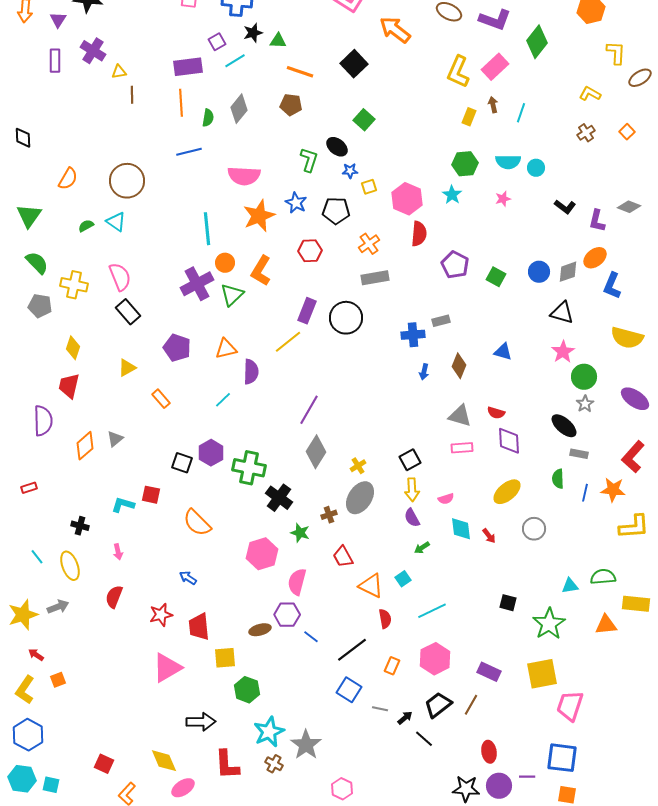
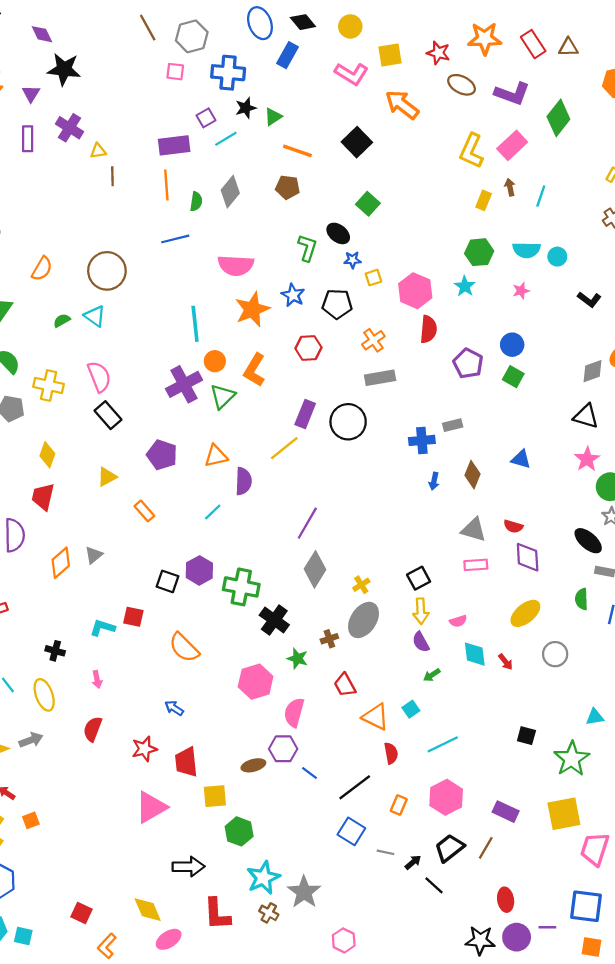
green triangle: (278, 41) -> (273, 117), turned -36
blue circle: (539, 272) -> (512, 345), moved

